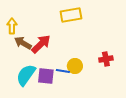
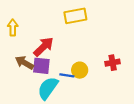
brown arrow: (23, 43) -> (24, 63), moved
cyan semicircle: (26, 75) -> (48, 88), moved
purple square: (46, 76) -> (41, 66), moved

